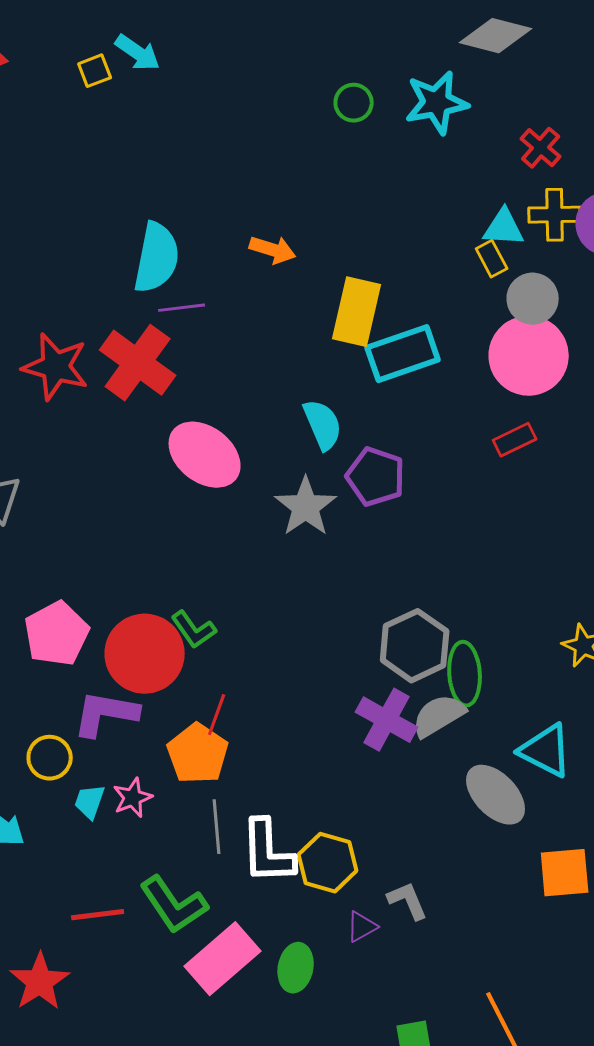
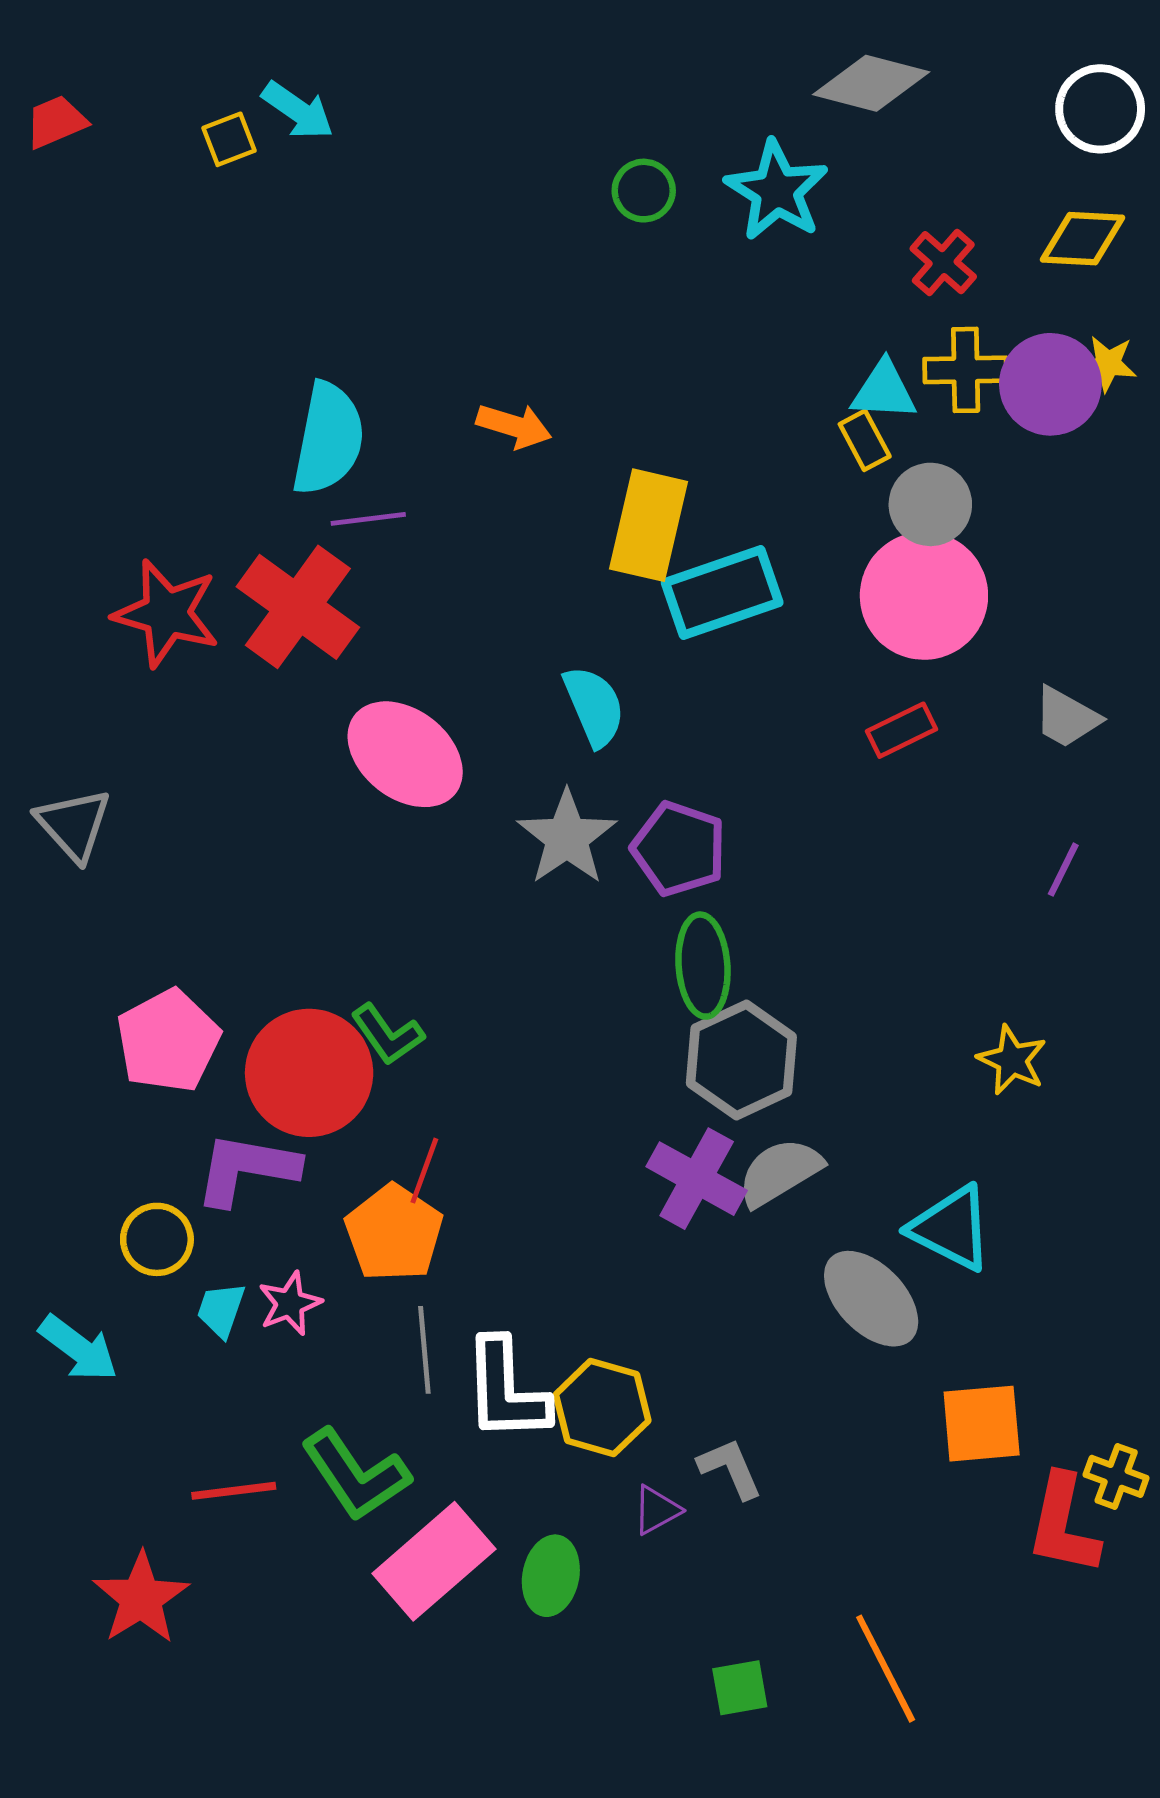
cyan star: (437, 103) -> (777, 191), turned -30
purple pentagon: (376, 477) -> (679, 849), moved
green ellipse: (465, 674) -> (703, 966), moved

